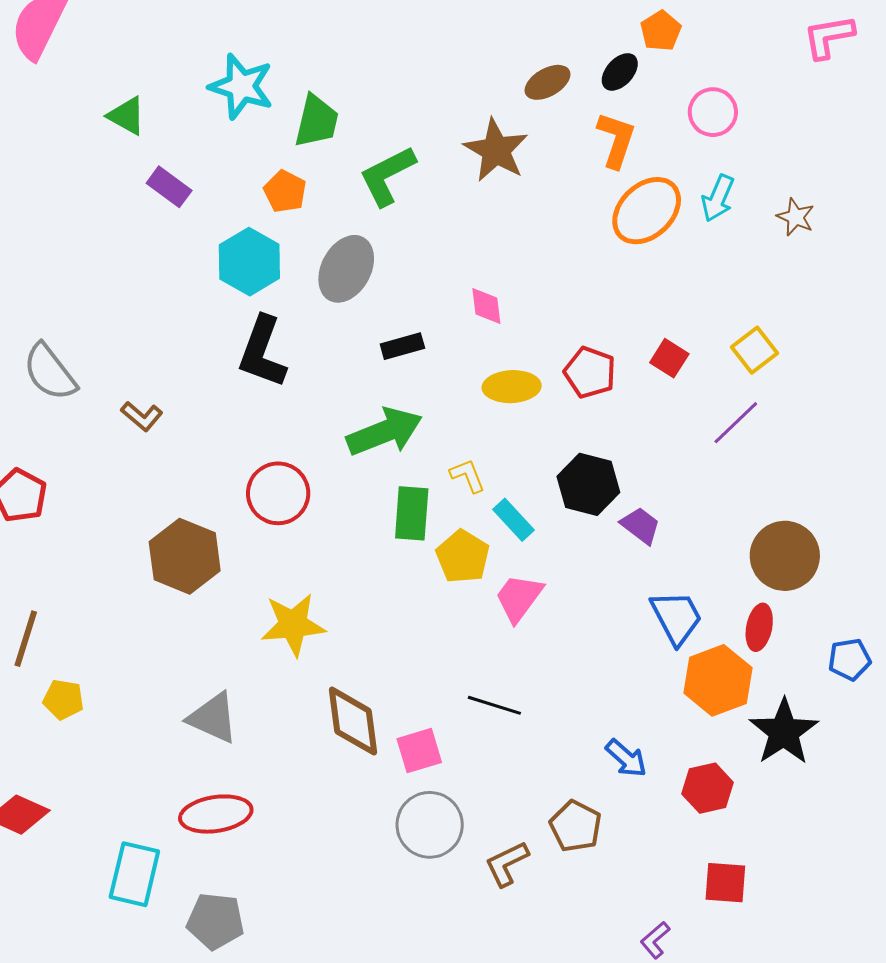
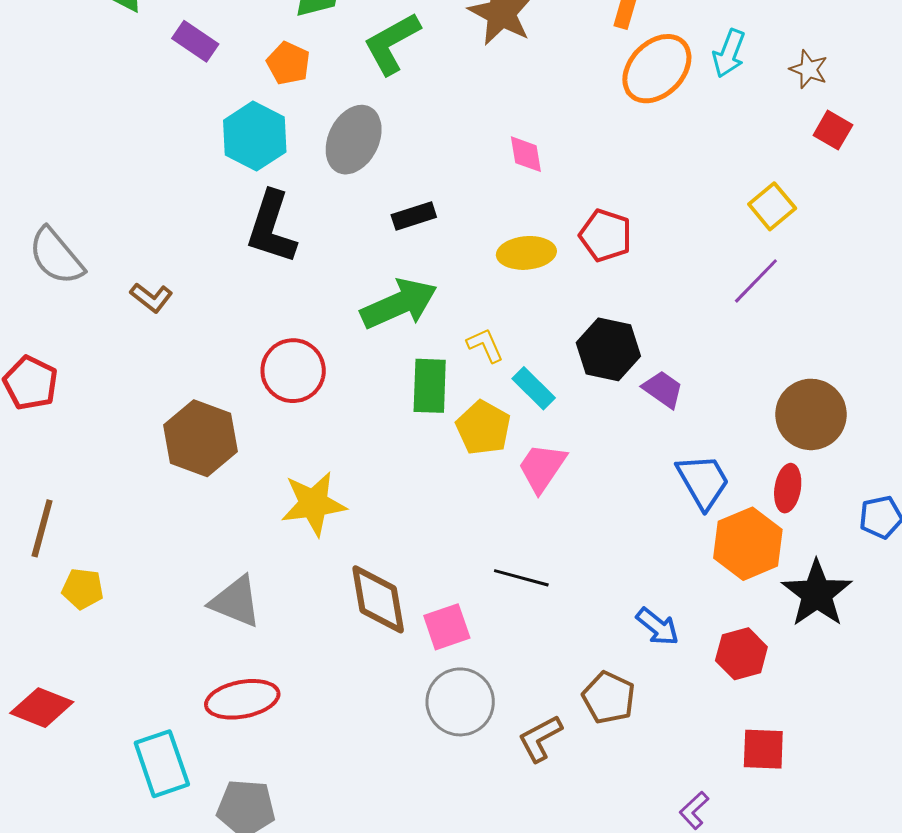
purple rectangle: (169, 187) -> (195, 41), moved
pink diamond: (486, 306) -> (526, 154), moved
red square: (669, 358) -> (833, 130), moved
cyan rectangle: (134, 874) -> (162, 764), turned -30

